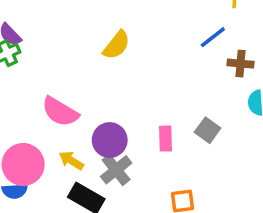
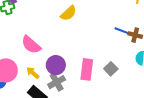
blue line: (213, 37) -> (122, 31), moved, turned 49
pink rectangle: (165, 139) -> (87, 69), size x1.5

